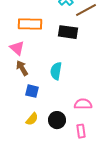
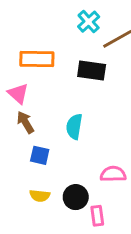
yellow semicircle: (32, 119) -> (40, 196), turned 56
pink rectangle: (81, 131) -> (97, 216), moved

